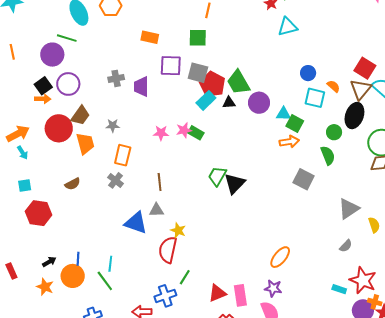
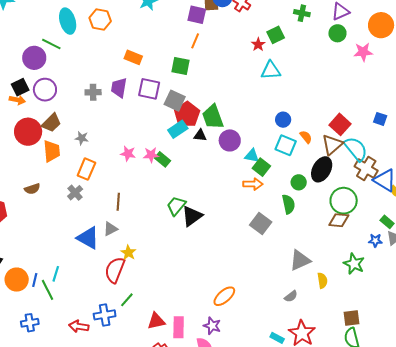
purple trapezoid: (141, 87) -> (119, 88), moved
gray triangle: (157, 210) -> (110, 229), turned -35
blue line: (78, 259) -> (35, 280), moved

